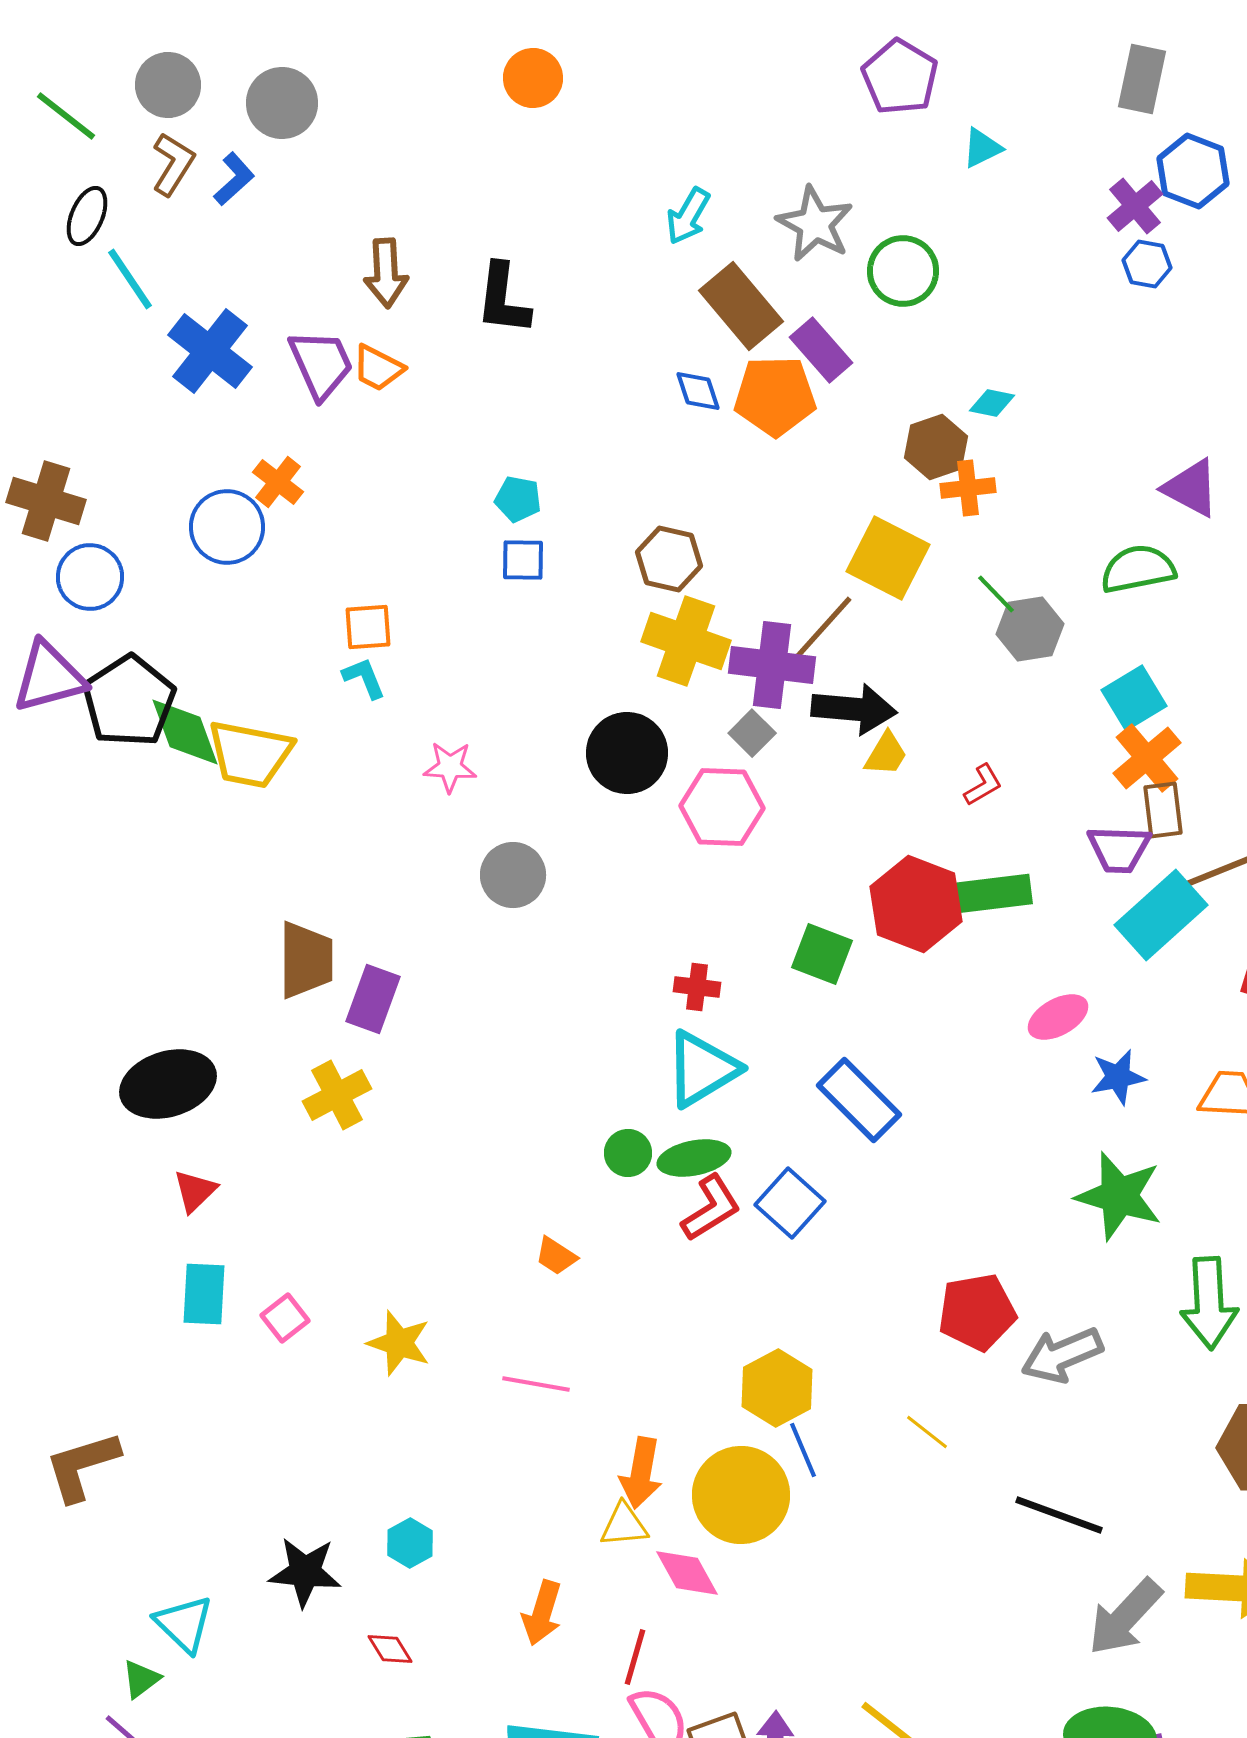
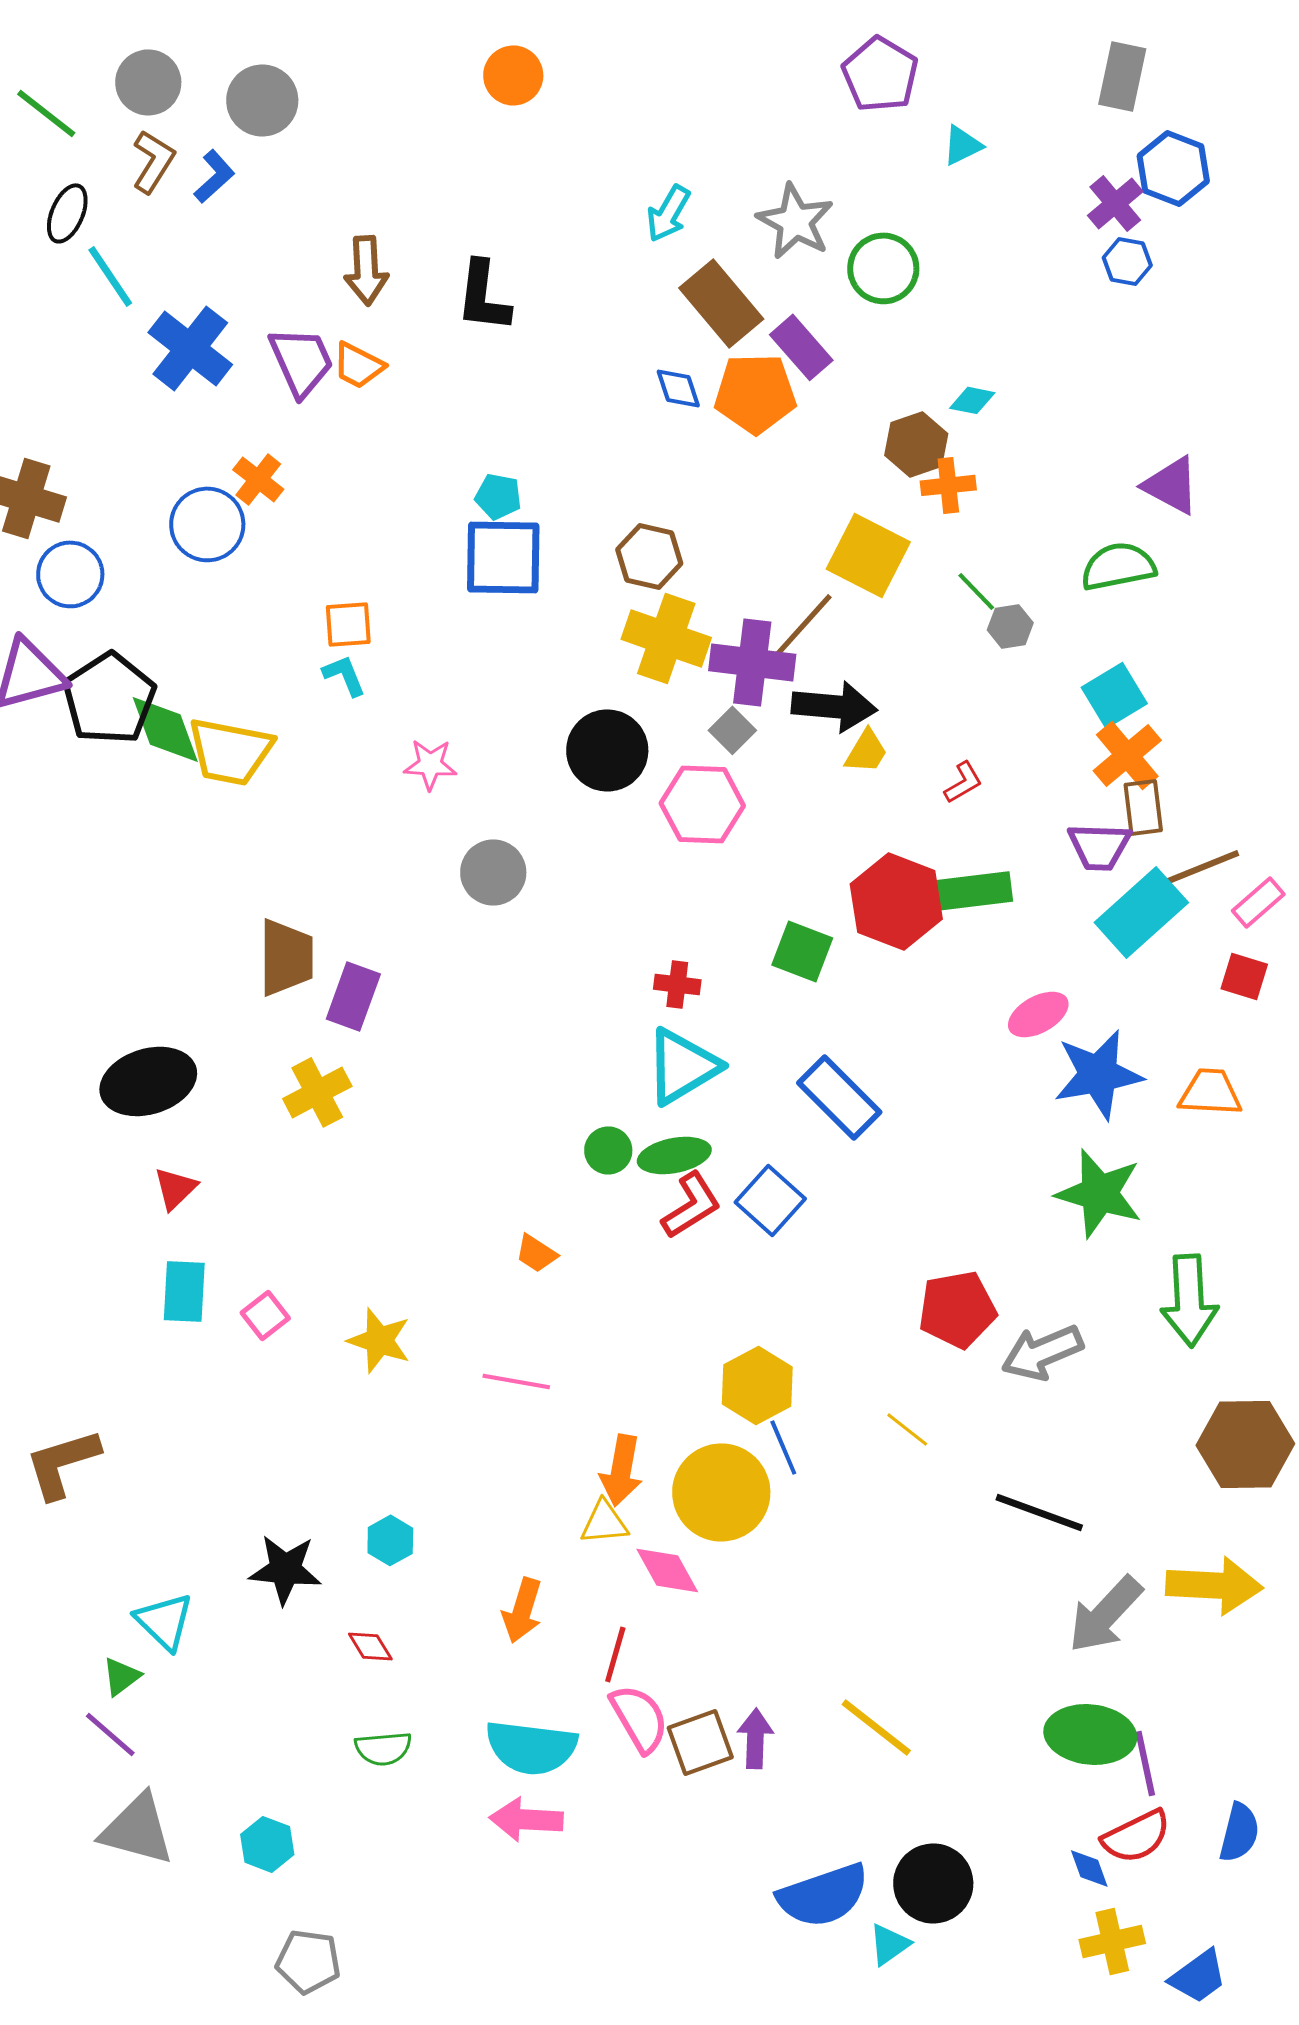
blue square: (523, 560) -> (503, 557), size x1.8
gray hexagon: (1030, 629) -> (1010, 626), size x0.7
blue star: (1118, 1077) -> (1098, 1074), size x1.6

